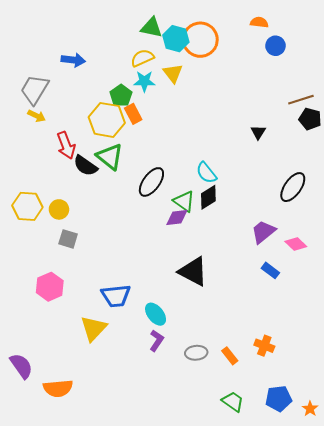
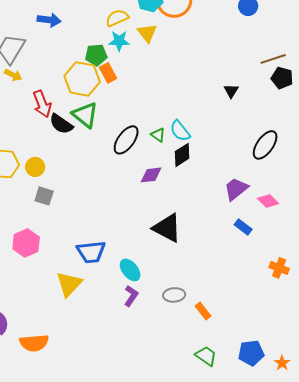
green pentagon: (121, 96) -> (96, 55), turned 30
green triangle: (184, 201) -> (158, 135), moved, size x0.7
orange cross: (264, 346) -> (279, 268), moved
gray ellipse: (196, 353) -> (174, 295), moved

